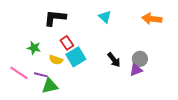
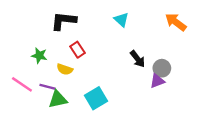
orange arrow: (152, 19) -> (176, 22), turned 30
cyan square: (76, 57) -> (96, 98), moved
black arrow: (114, 60) -> (138, 59), moved

